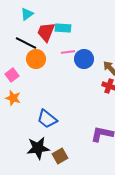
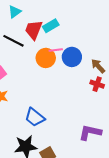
cyan rectangle: (63, 28) -> (51, 26), turned -35
orange circle: (36, 59) -> (46, 58), moved

